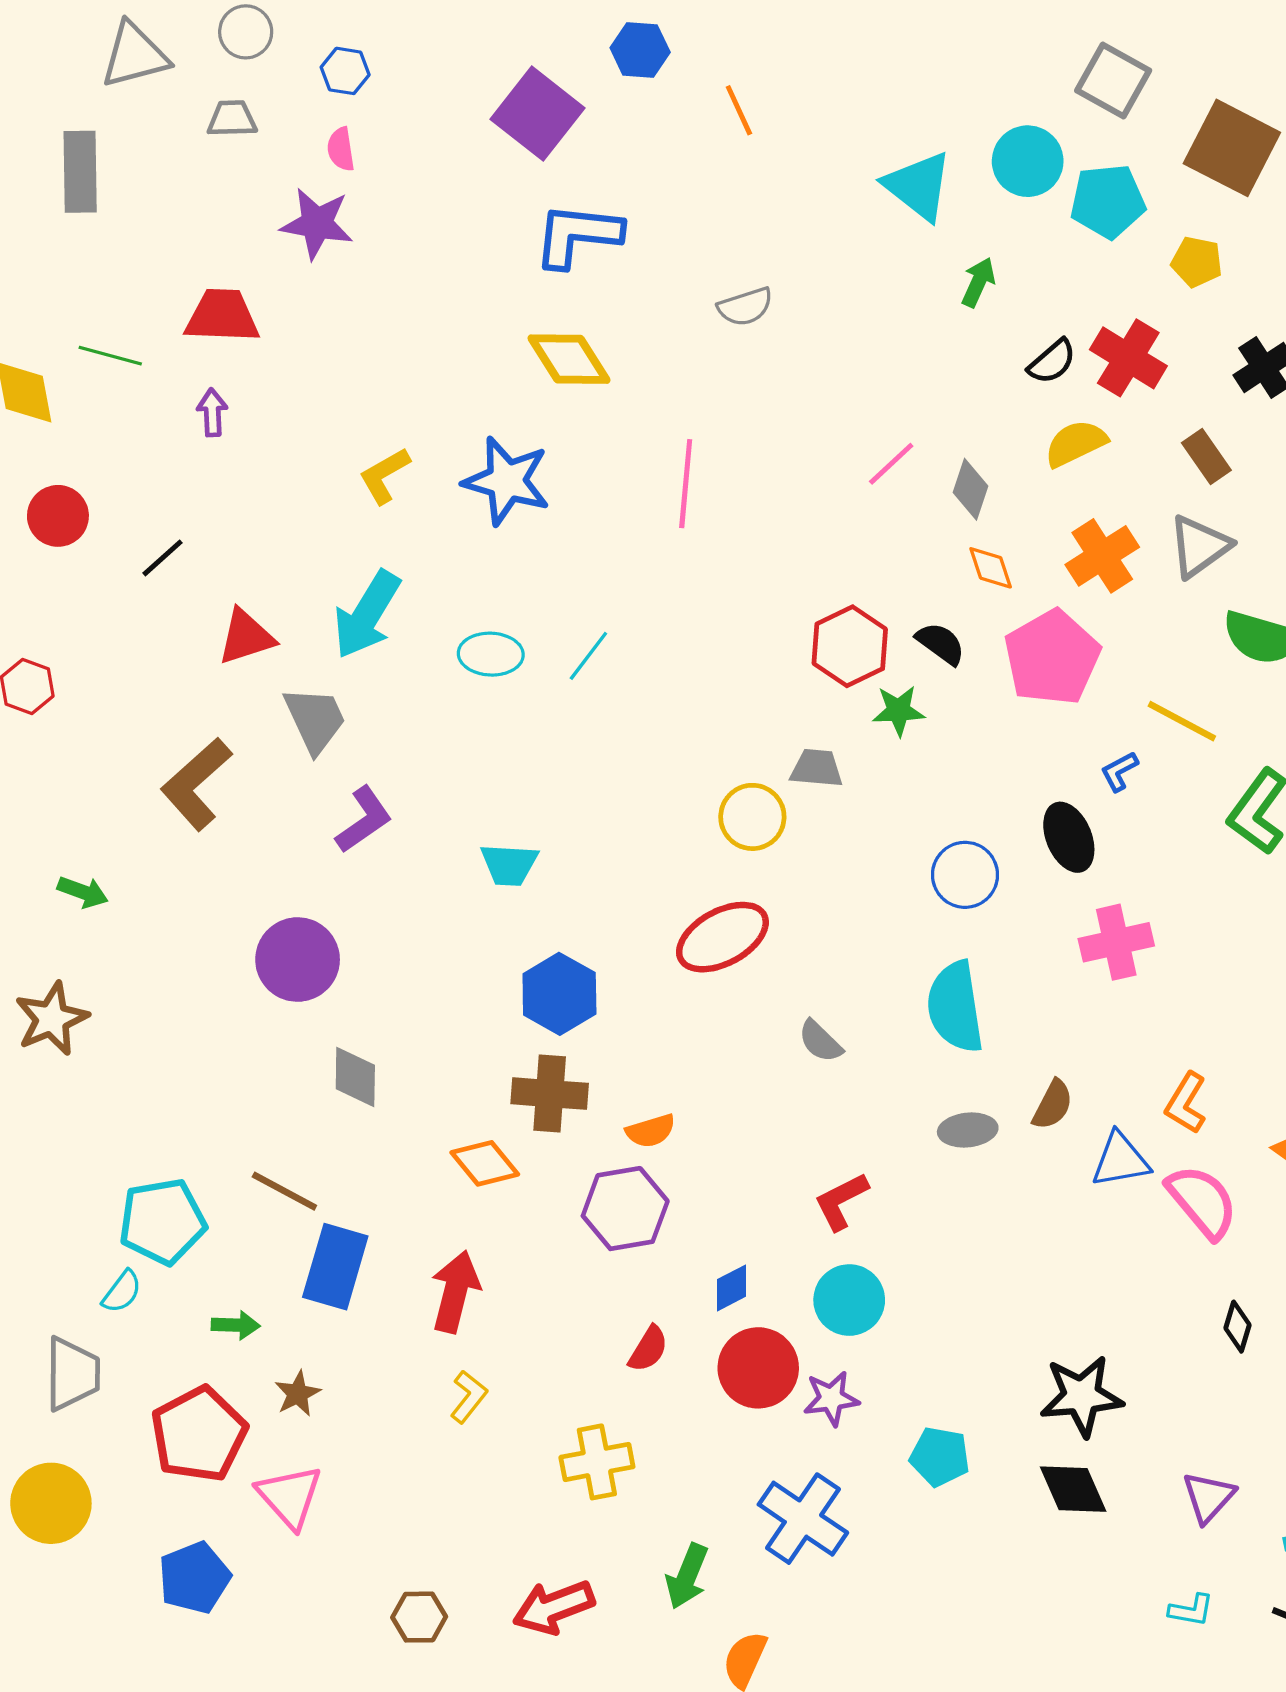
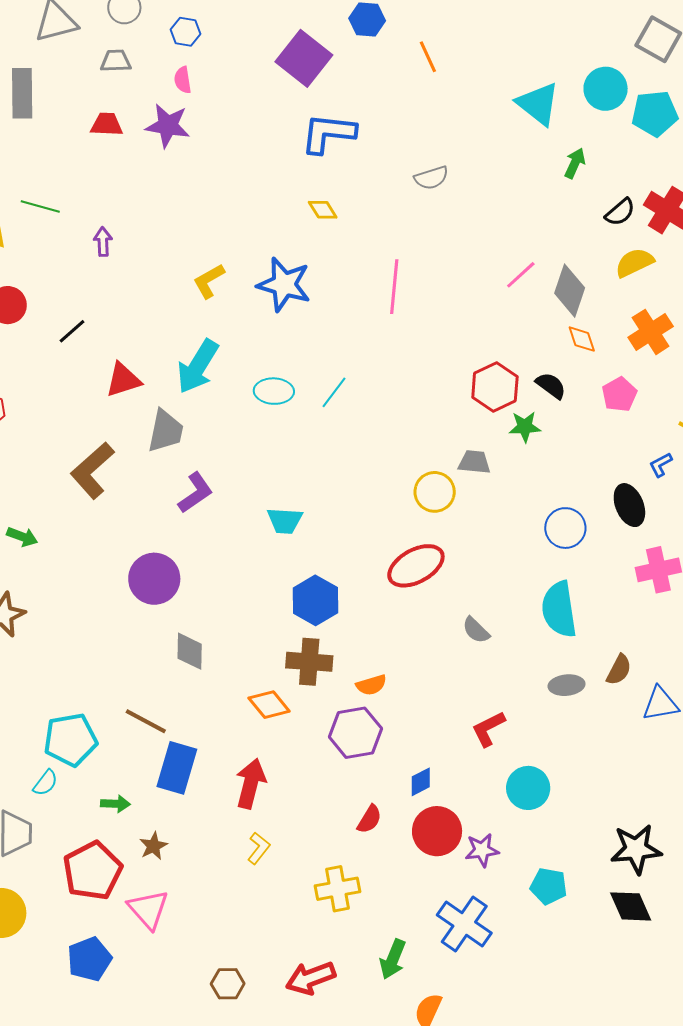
red trapezoid: (222, 316) -> (107, 124), moved, size x0.7
yellow diamond: (569, 359) -> (323, 210), size x0.6
gray diamond: (971, 489) -> (570, 291), size x1.4
pink pentagon: (1052, 658) -> (619, 394), size x0.6
gray trapezoid: (315, 720) -> (166, 431), turned 36
cyan circle: (849, 1300) -> (528, 788), moved

